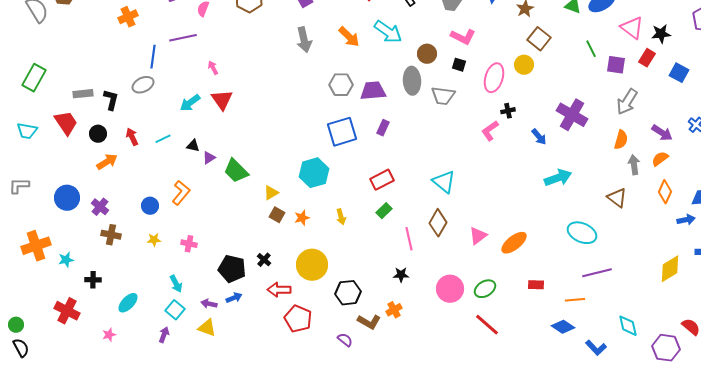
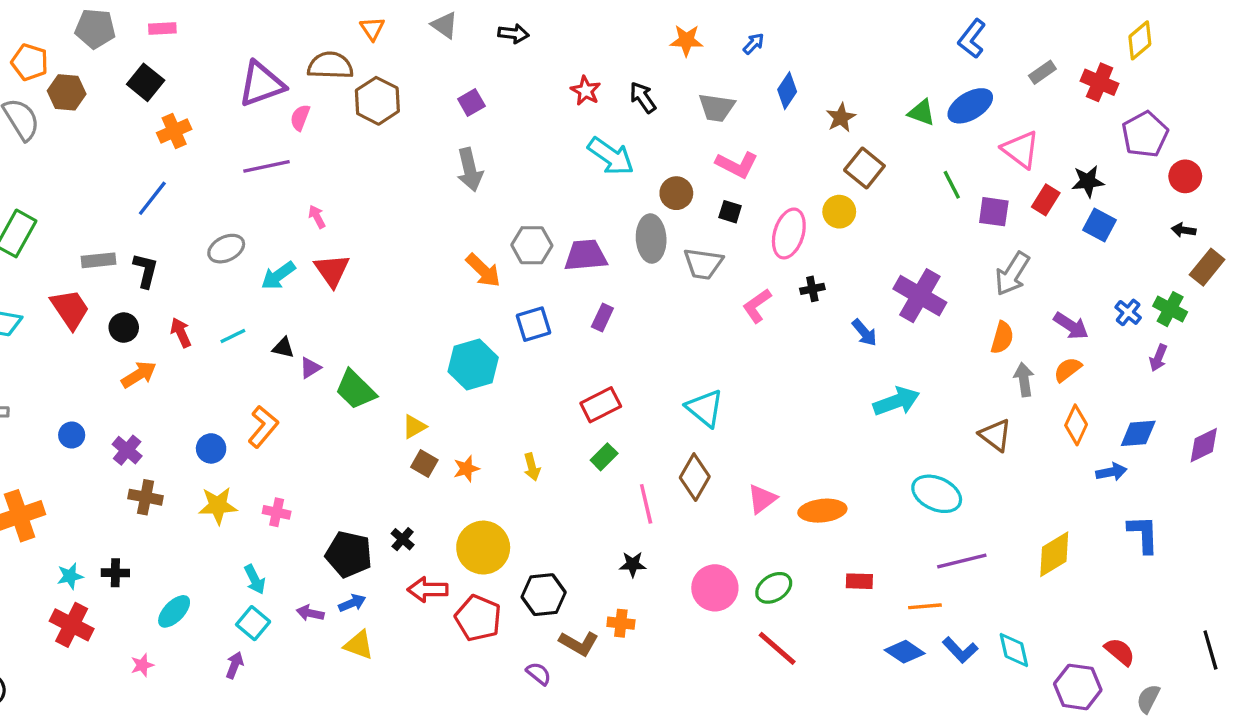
black star: (661, 34) -> (1088, 181), moved
orange arrow: (349, 37) -> (483, 270), moved
blue line: (153, 57) -> (152, 198), moved, turned 30
gray ellipse: (143, 85) -> (226, 249), moved
pink L-shape: (490, 131) -> (757, 306), moved
blue square: (342, 132) -> (534, 324), size x0.7
cyan hexagon: (314, 173) -> (473, 364), moved
blue circle: (67, 198) -> (72, 435), size x0.6
yellow star: (154, 240) -> (218, 506), size x1.6
orange ellipse: (514, 243) -> (822, 511), turned 32
cyan star: (66, 260) -> (70, 576), moved
yellow diamond: (670, 269) -> (1054, 554), moved
orange cross: (394, 310) -> (621, 623), turned 35
red pentagon: (298, 319) -> (478, 618), moved
yellow triangle: (207, 328) -> (359, 645), moved
blue L-shape: (596, 348) -> (960, 650), moved

